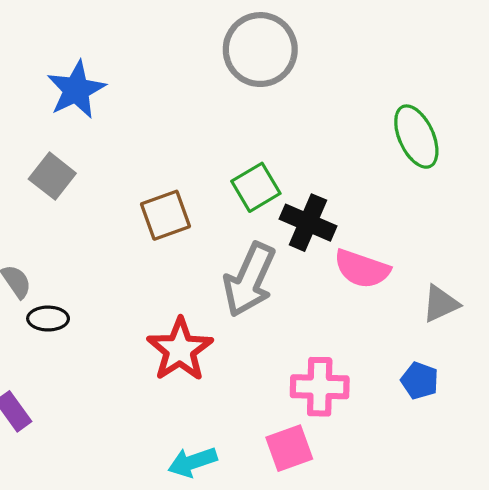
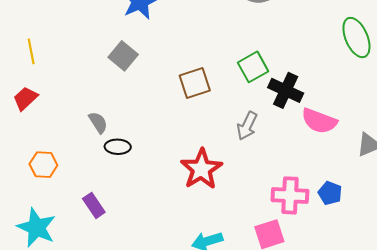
gray arrow: (249, 280) -> (247, 126), size x0.6
blue pentagon: (420, 381) -> (330, 193), moved

